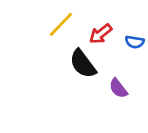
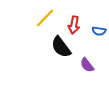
red arrow: (101, 34) -> (74, 25), turned -42

